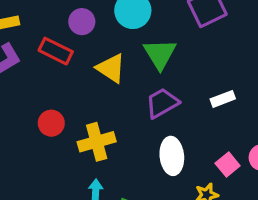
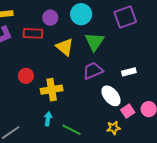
red rectangle: (56, 51) -> (33, 33), turned -30
white ellipse: (172, 156) -> (111, 96), moved, turned -40

